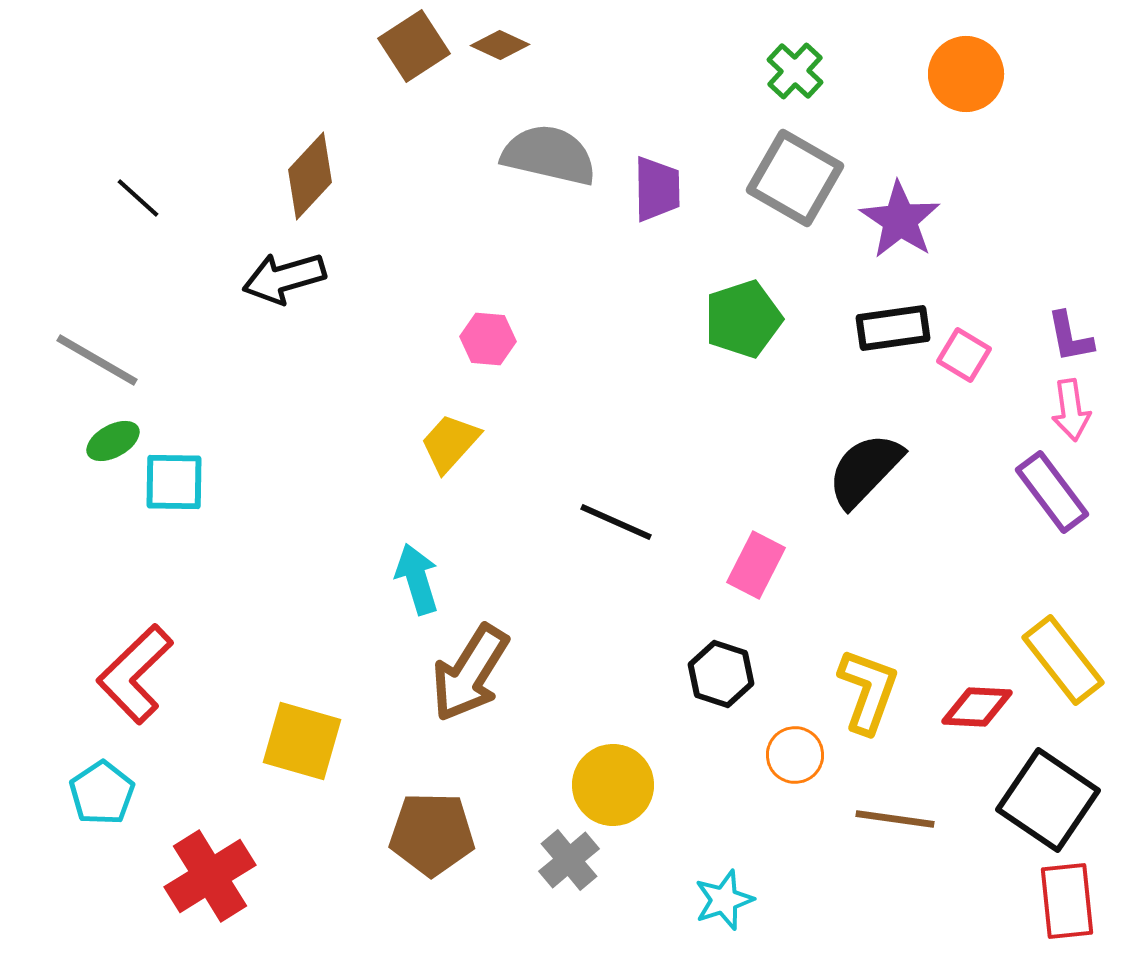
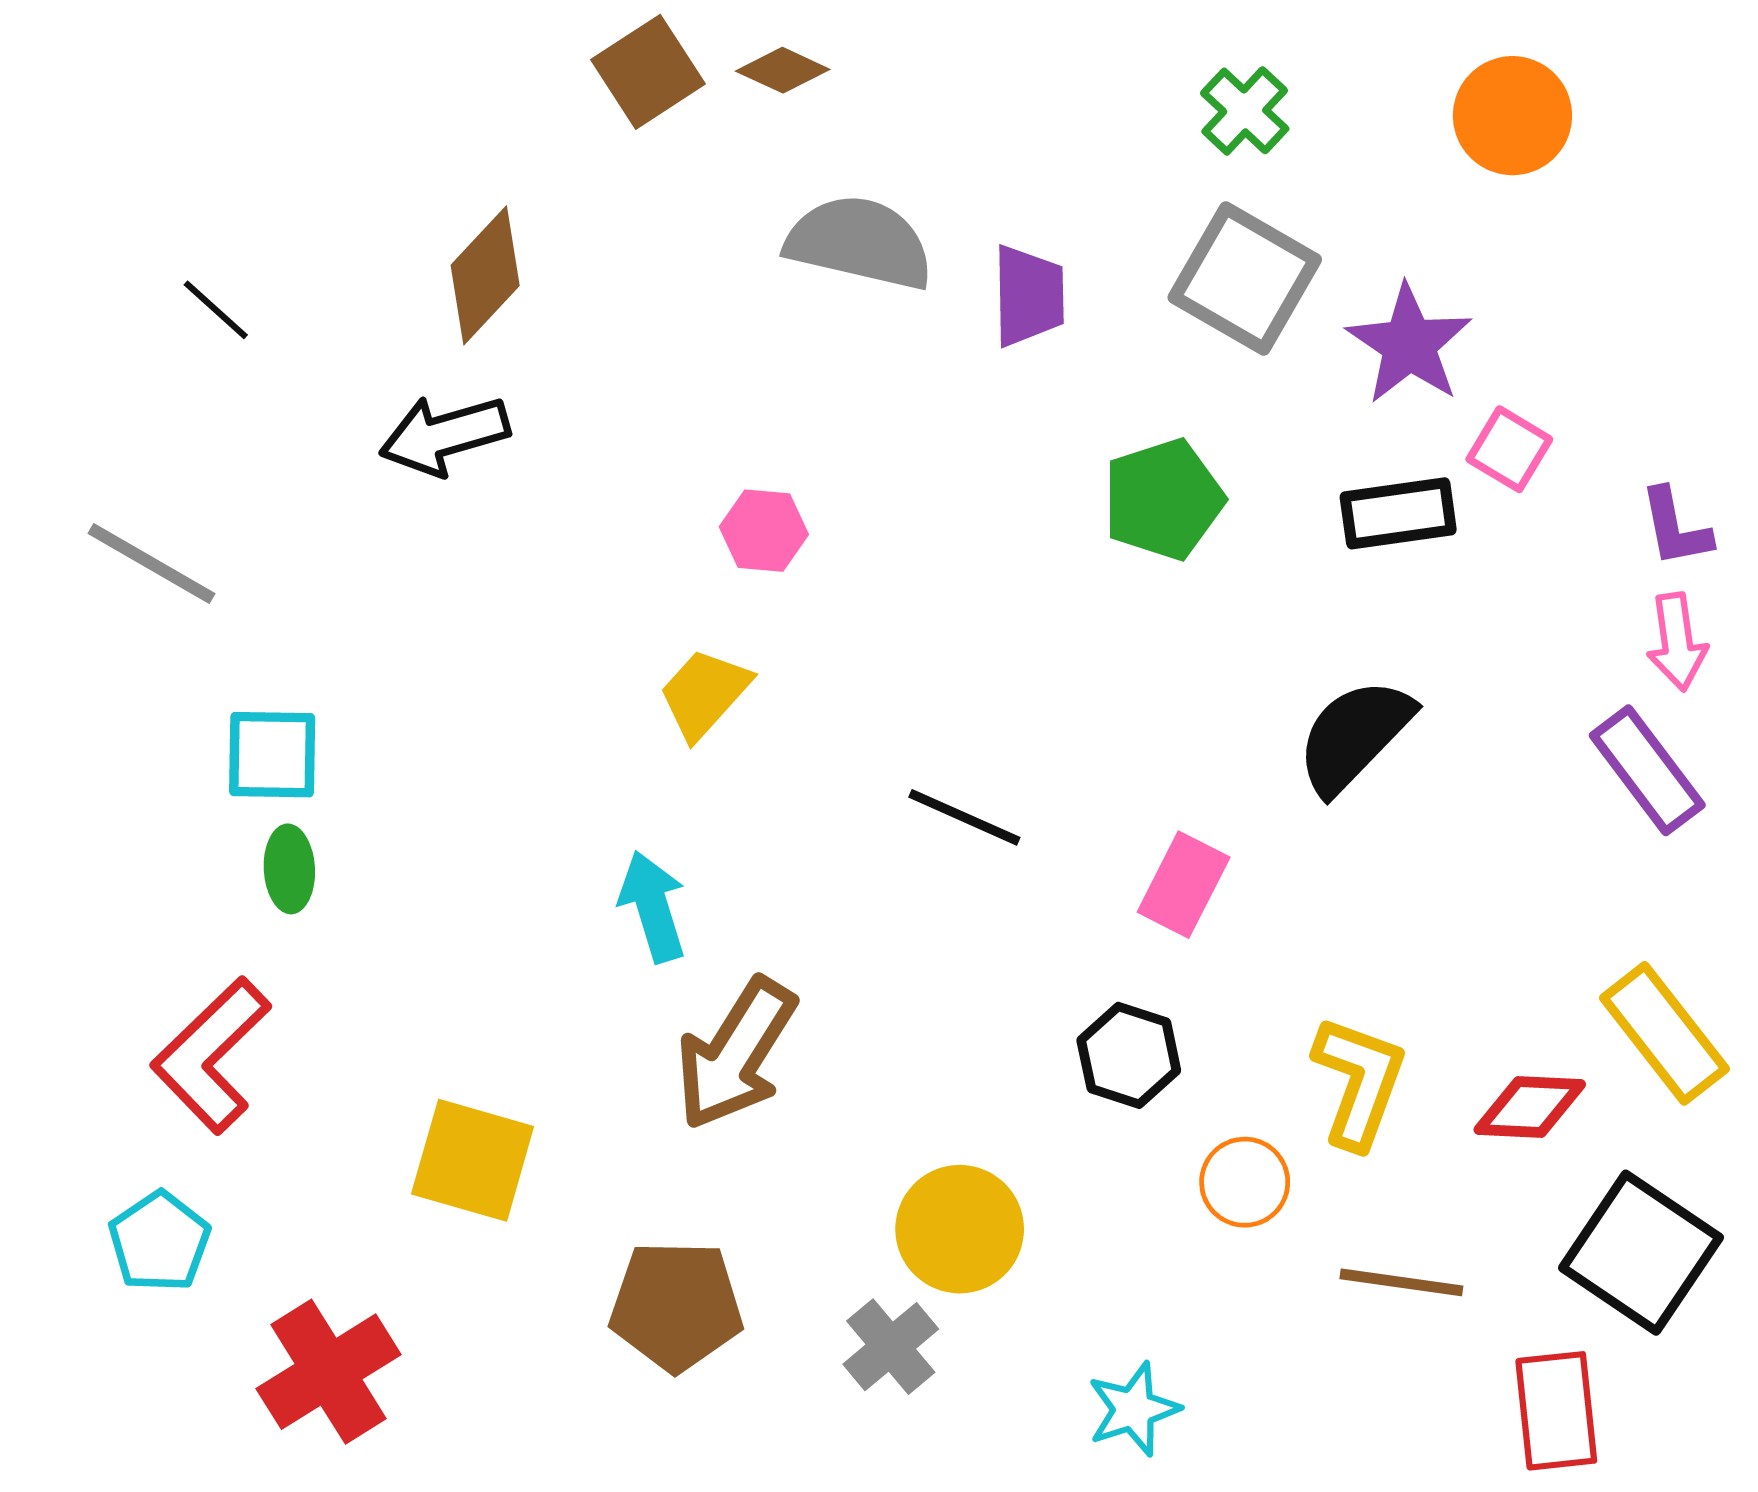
pink square: (964, 355) -> (1509, 449), moved
green ellipse: (113, 441) -> (289, 869), moved, turned -64
red rectangle: (1067, 901) -> (1556, 1411), moved

